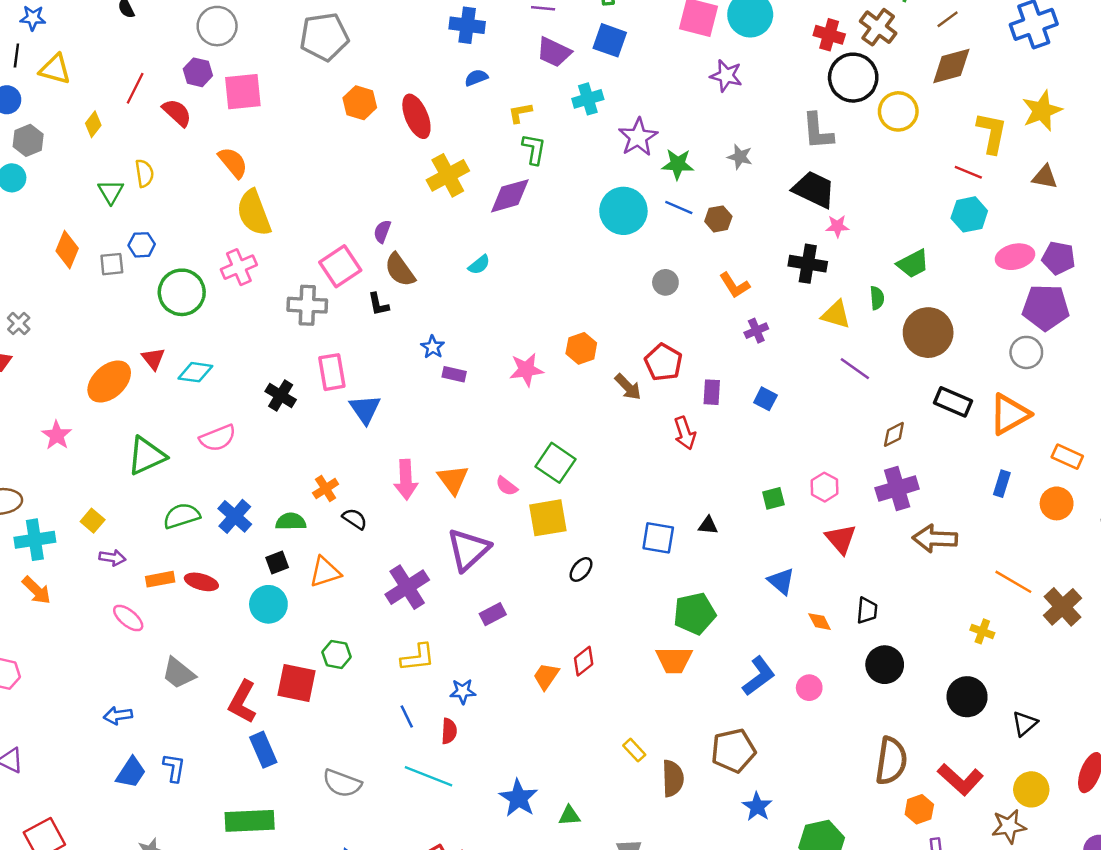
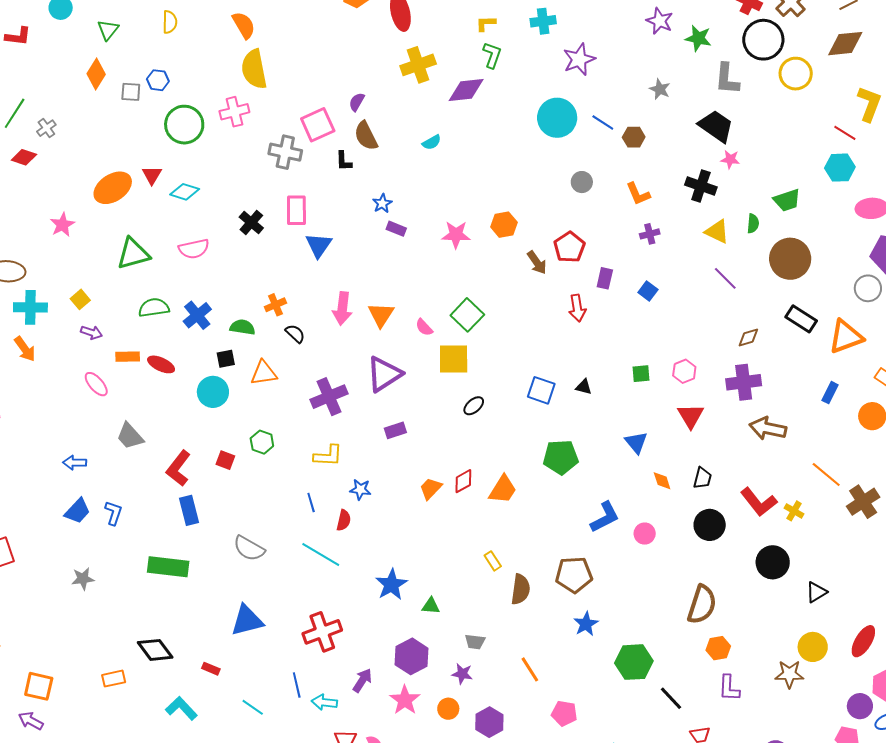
green star: (678, 164) -> (698, 38), moved
green triangle: (111, 192) -> (108, 30), moved
orange trapezoid: (674, 660) -> (503, 489), moved, turned -68
red square: (297, 683) -> (225, 460), size x0.6
red L-shape: (960, 779) -> (759, 502), moved

